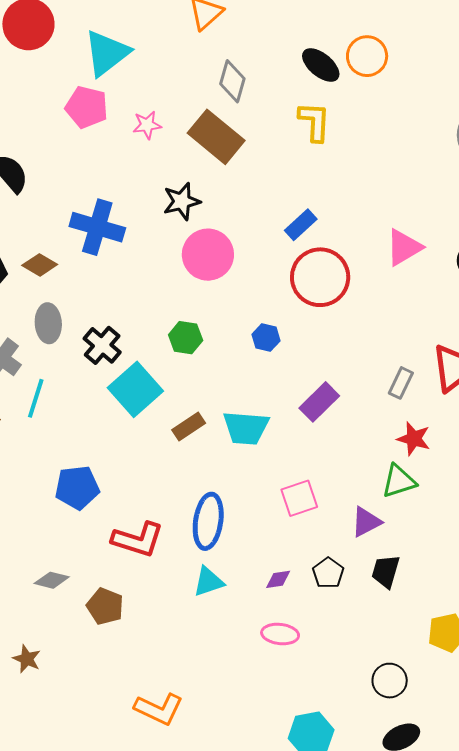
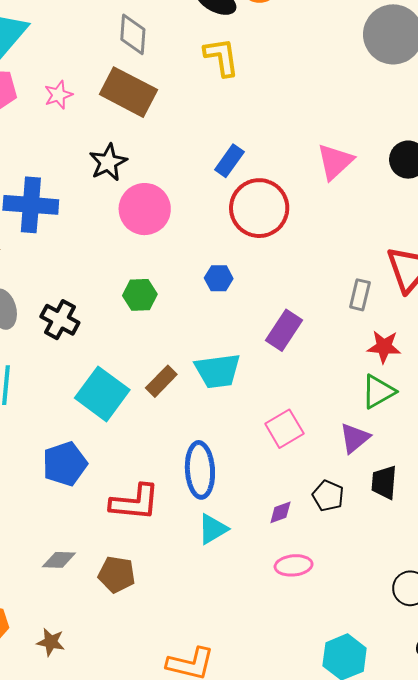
cyan square: (135, 389) -> (102, 394), moved

